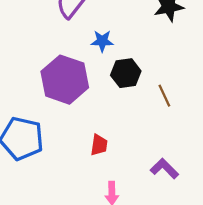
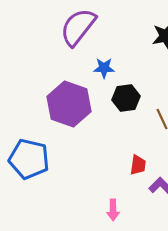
red trapezoid: (99, 145) -> (138, 165), moved

